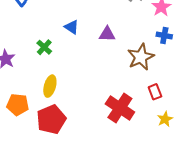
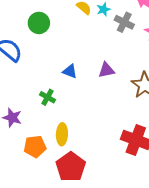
orange pentagon: (18, 105) -> (35, 147), moved

